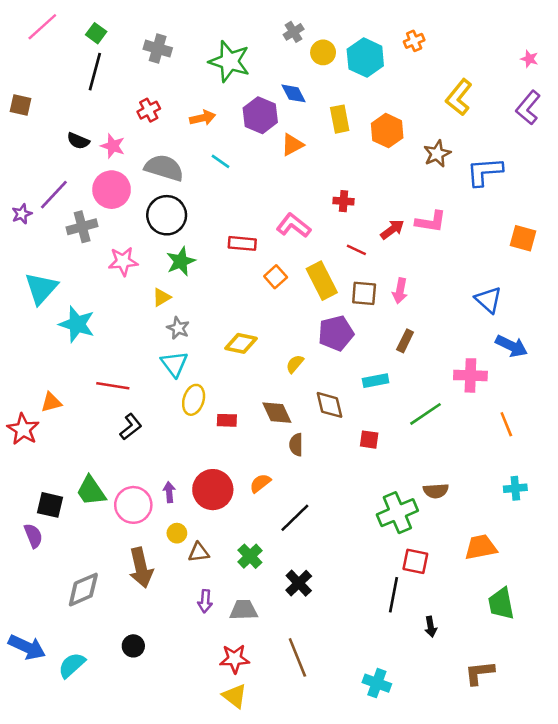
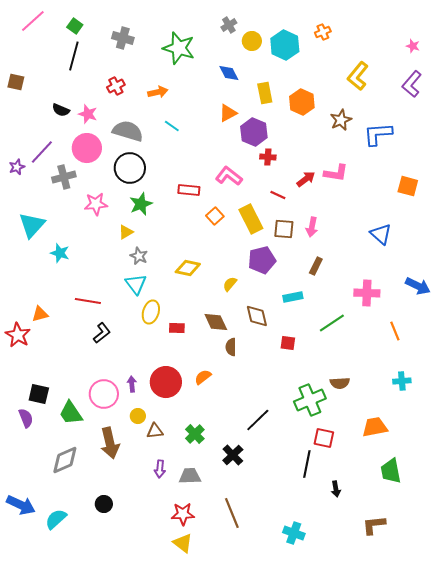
purple hexagon: (260, 115) -> (254, 132), moved
cyan star: (77, 324) -> (60, 253), size x0.7
blue arrow: (511, 346) -> (418, 286), moved
green trapezoid: (91, 491) -> (71, 413), moved
black line: (295, 518) -> (258, 420), moved

